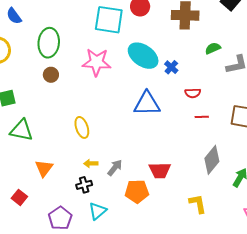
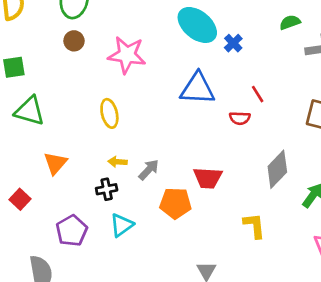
pink star: (97, 62) -> (127, 55), moved
red semicircle: (193, 93) -> (240, 118), moved
red line: (202, 117) -> (258, 94), moved, turned 56

